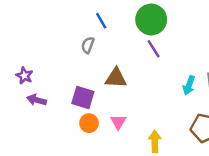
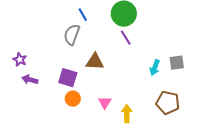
gray semicircle: (88, 45) -> (72, 35), size x1.5
pink triangle: (118, 122) -> (105, 103), moved

